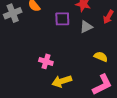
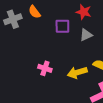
yellow arrow: (62, 81) -> (77, 72), moved

